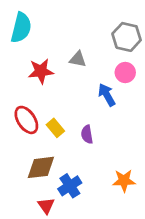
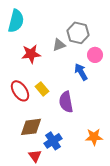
gray hexagon: (127, 37) -> (78, 33), moved
gray triangle: (78, 59) -> (59, 45), turned -32
yellow rectangle: (55, 128) -> (42, 89), moved
purple semicircle: (87, 134) -> (66, 102), size x1.5

